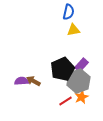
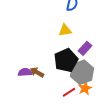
yellow triangle: (73, 30) -> (65, 30), moved
purple rectangle: (81, 65) -> (85, 48), moved

